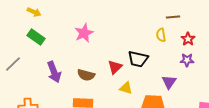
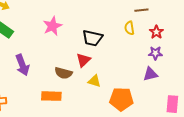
black trapezoid: (138, 59) -> (92, 38), moved
brown semicircle: (86, 75) -> (63, 73), moved
purple triangle: (169, 82) -> (150, 74), moved, turned 42

